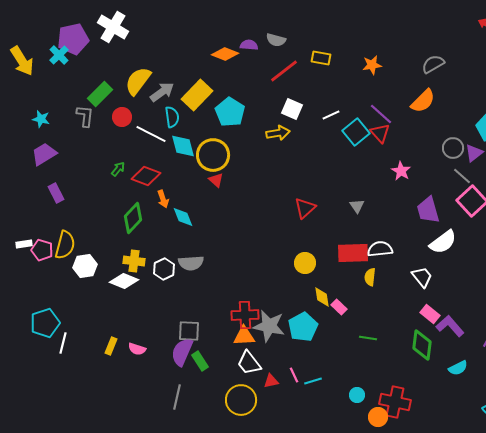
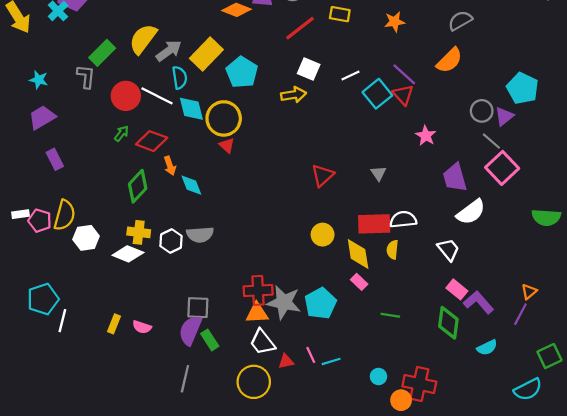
red circle: (122, 117) -> (126, 96), moved, size x1.4
yellow diamond: (322, 297) -> (358, 254), moved, size x1.4

